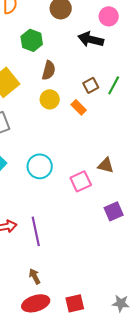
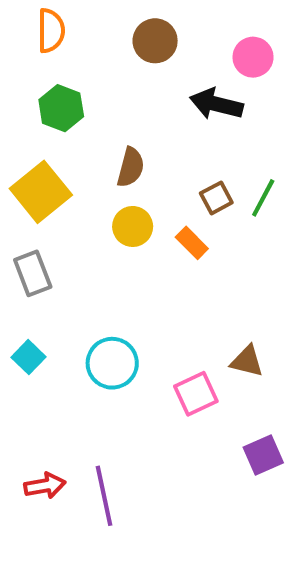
green hexagon: (32, 40) -> (61, 108), moved

